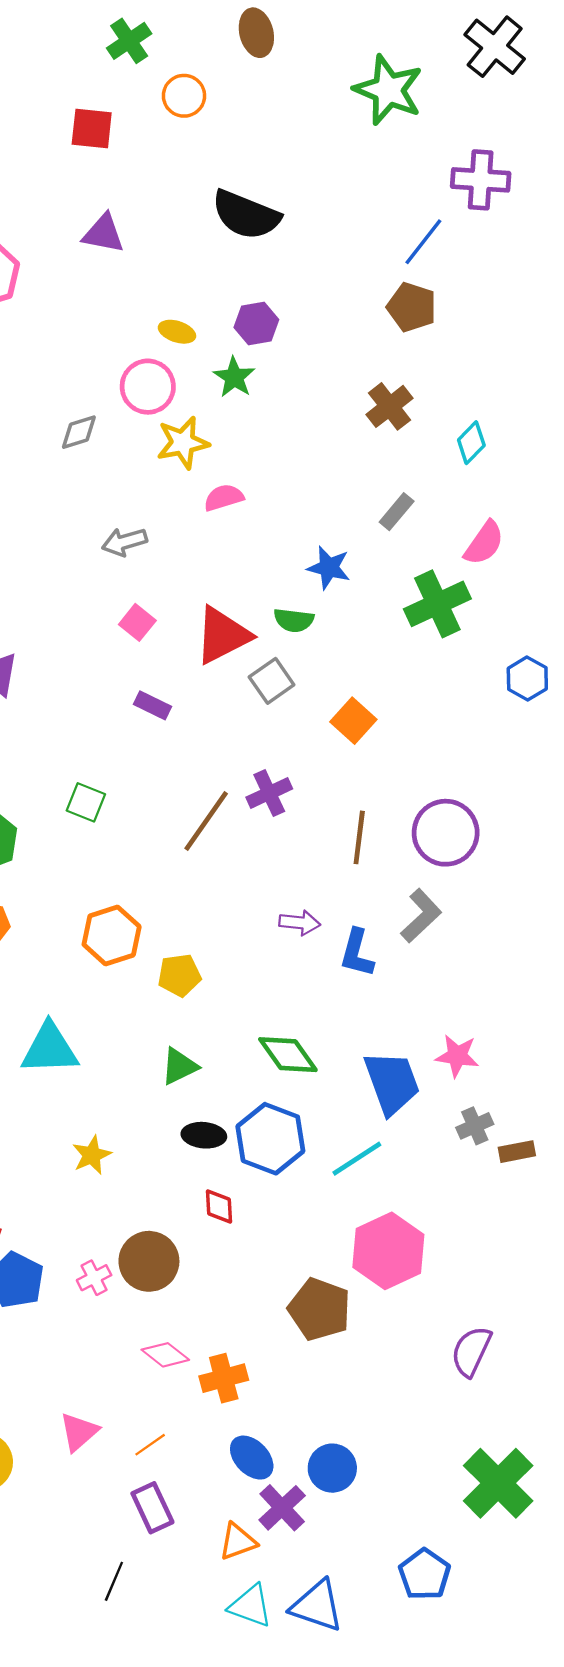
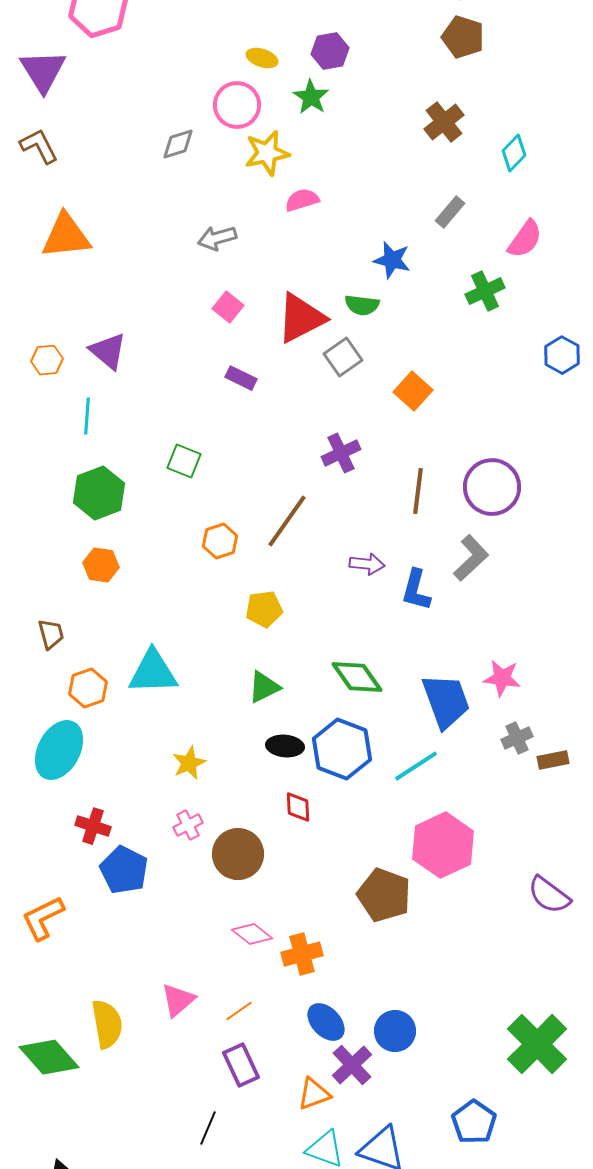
green cross: (437, 604) -> (485, 291), size x0.7
brown line: (206, 821) -> (287, 521), moved
orange hexagon: (112, 935) -> (220, 541), moved, size x0.7
pink cross: (94, 1278) -> (188, 825), moved
purple semicircle: (471, 1351) -> (549, 895), moved, turned -78

